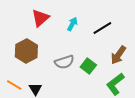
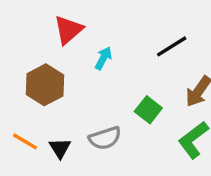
cyan arrow: (72, 24) -> (103, 58), moved
gray semicircle: (64, 62) -> (105, 138), moved

